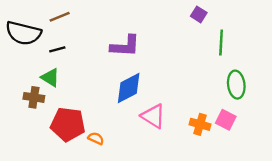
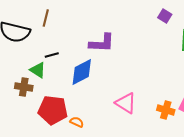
brown line: (60, 17) -> (46, 18), turned -54
black line: (57, 49) -> (52, 55), moved
blue diamond: (129, 88) -> (82, 72), moved

